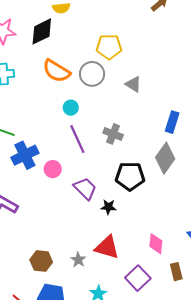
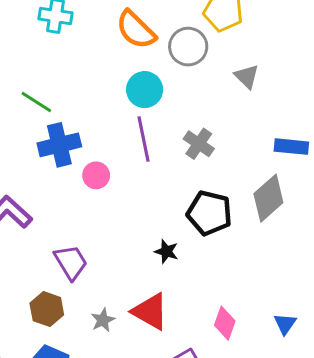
cyan circle: (71, 108) -> (145, 90), size x1.5
blue rectangle: (172, 122) -> (291, 147), turned 65
purple trapezoid: (85, 188) -> (71, 262), moved

